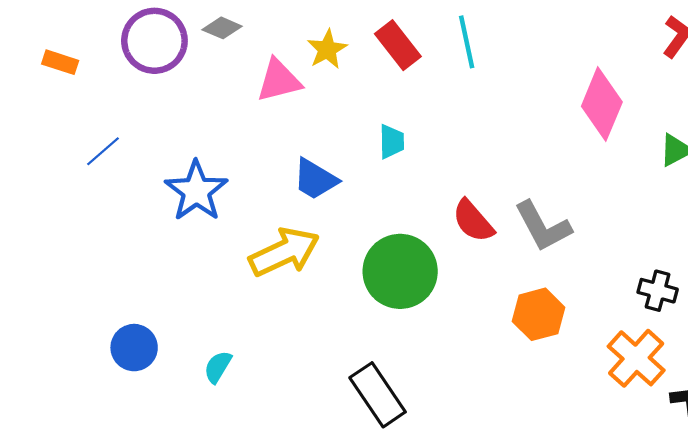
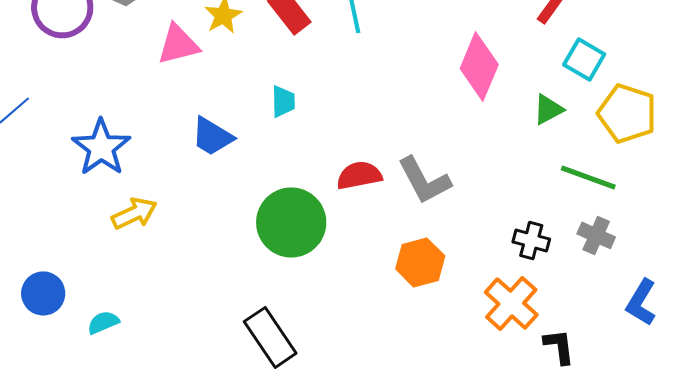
red semicircle: (473, 221) -> (359, 175), turned 120
yellow arrow: (284, 252) -> (134, 213), moved, size x0.7
cyan semicircle: (218, 367) -> (103, 322), moved, turned 36

